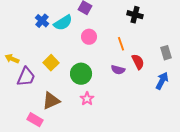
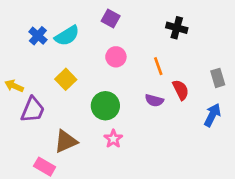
blue cross: (42, 21) -> (38, 36), moved
cyan semicircle: (63, 23) -> (67, 36), moved
yellow square: (51, 63) -> (66, 79), moved

